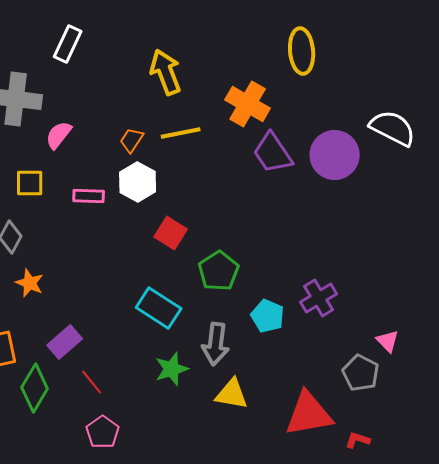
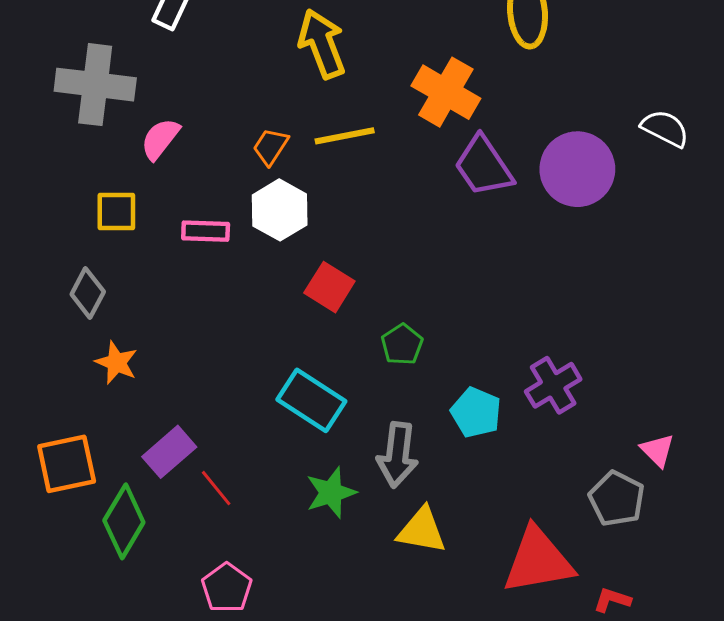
white semicircle: (393, 128) -> (665, 128), size x0.7
green pentagon: (219, 271) -> (402, 344), size x0.7
red line: (92, 382) -> (216, 488), moved

